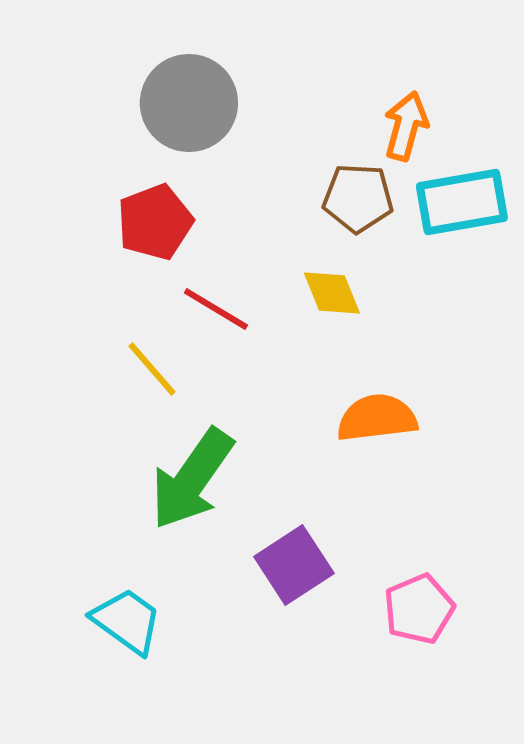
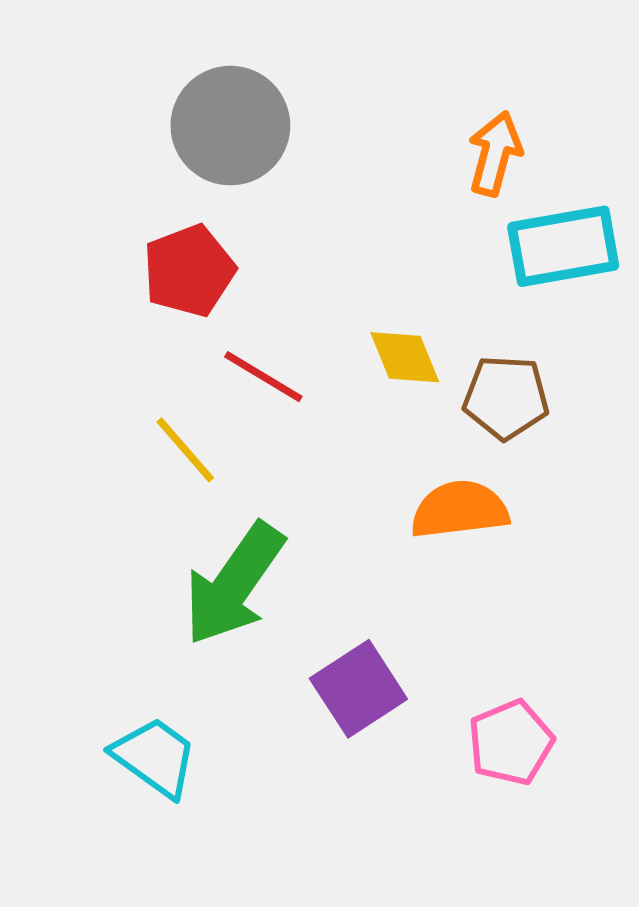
brown pentagon: (358, 198) -> (506, 397), moved

